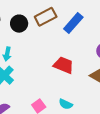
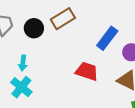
blue rectangle: (73, 23) -> (107, 38), moved

